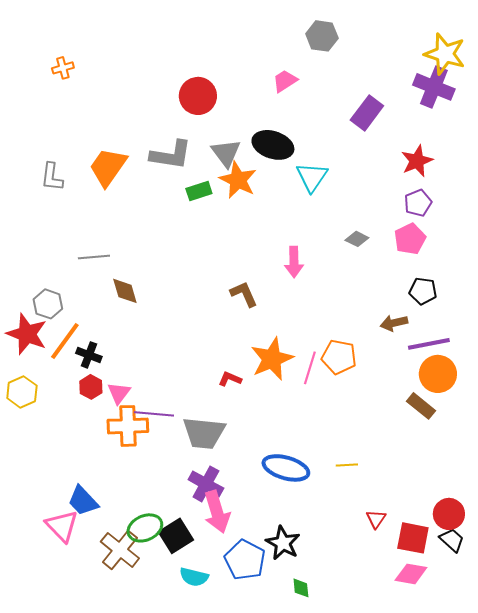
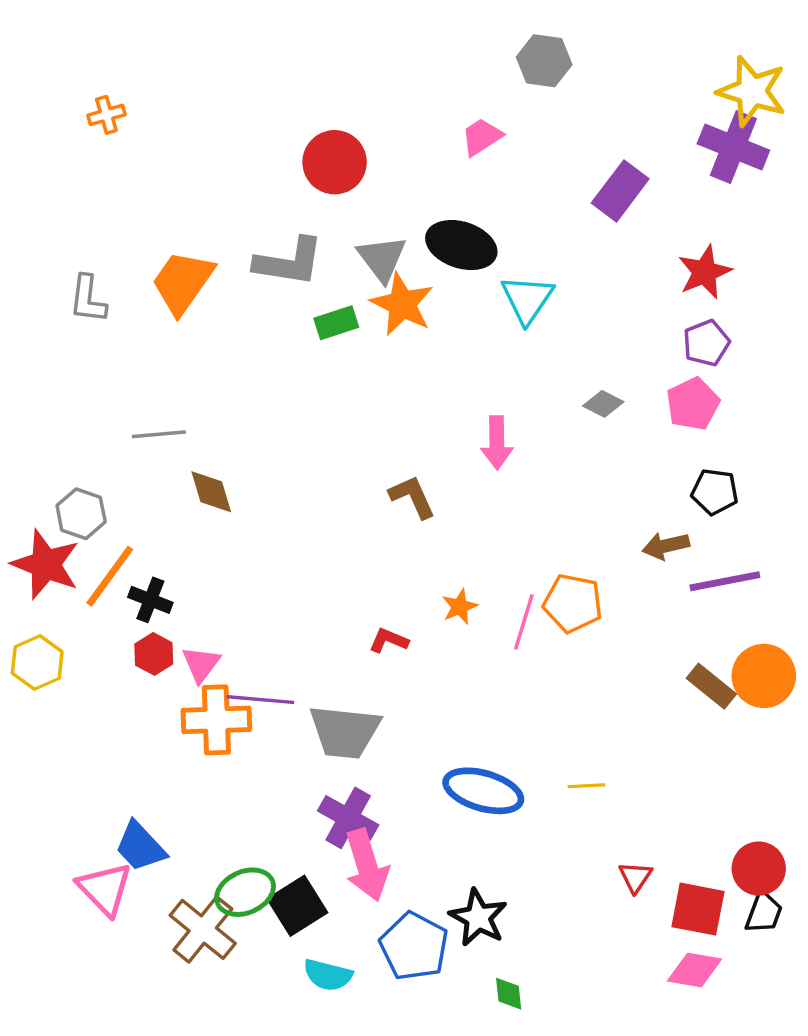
orange star: (272, 359) -> (460, 607), size x0.5
orange circle: (438, 374) -> (764, 676), moved
black trapezoid: (452, 540) -> (764, 912), turned 68

